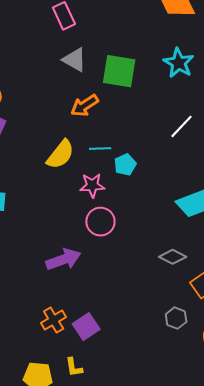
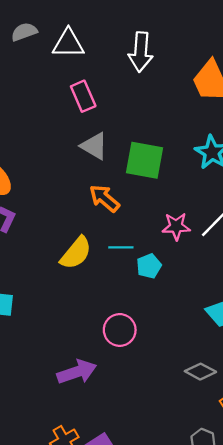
orange arrow: (85, 106) -> (104, 198), turned 72
pink star: (92, 185) -> (176, 226), moved

